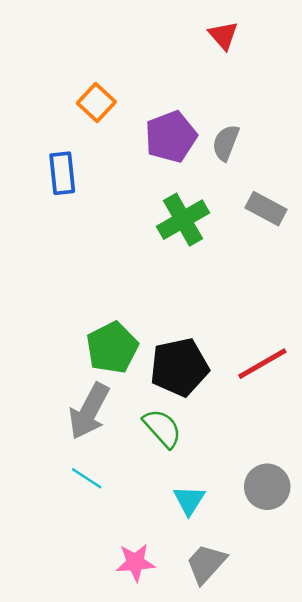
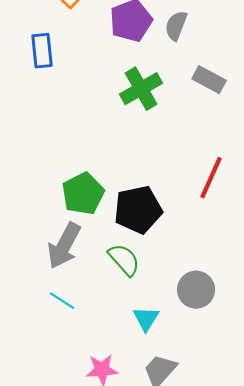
red line: (262, 364) -> (211, 178), moved, turned -36
gray circle: (267, 487) -> (196, 290), moved

